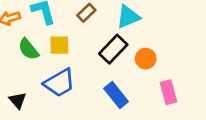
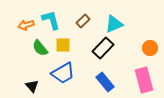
orange circle: (146, 59) -> (150, 48), moved
pink rectangle: (169, 92) -> (144, 80), size x1.4

